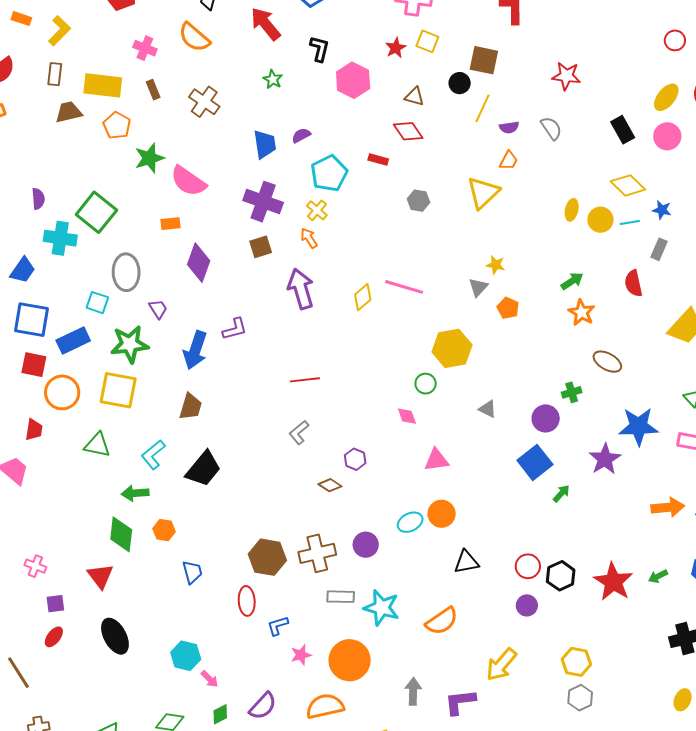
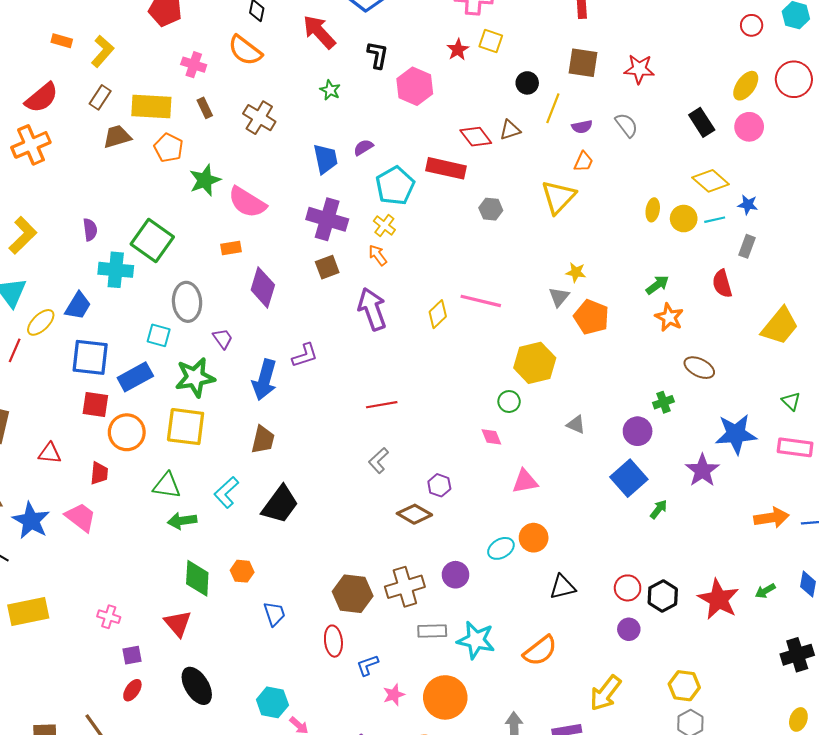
brown square: (484, 60) -> (583, 63), moved
brown rectangle: (55, 74) -> (100, 97), turned 30
brown triangle: (414, 97) -> (510, 130), moved, turned -30
red rectangle: (378, 160) -> (446, 168), size x1.8
orange pentagon: (508, 308) -> (591, 317), size x1.5
brown diamond: (330, 485) -> (414, 514), size x1.4
green arrow: (135, 493) -> (182, 521), moved

